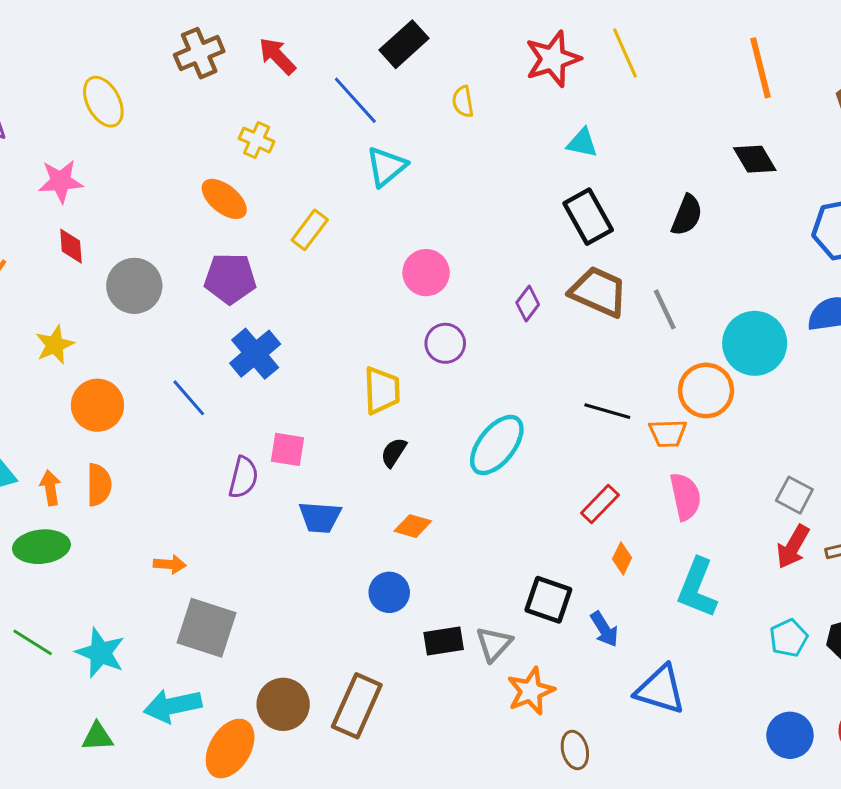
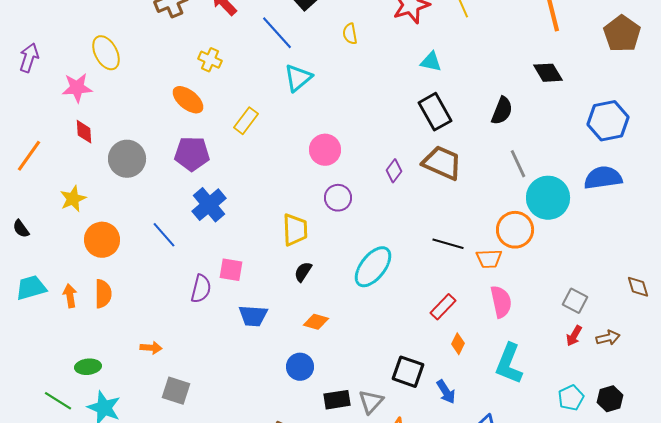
yellow ellipse: (103, 102) -> (106, 53), moved
gray line: (665, 309) -> (518, 164), moved
green ellipse: (41, 547) -> (88, 367), moved, size x0.7
red arrow: (793, 547) -> (574, 336), size x0.7
gray square: (207, 628) -> (176, 391), size x0.7

